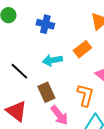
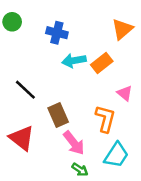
cyan arrow: (52, 60) -> (74, 61), moved

